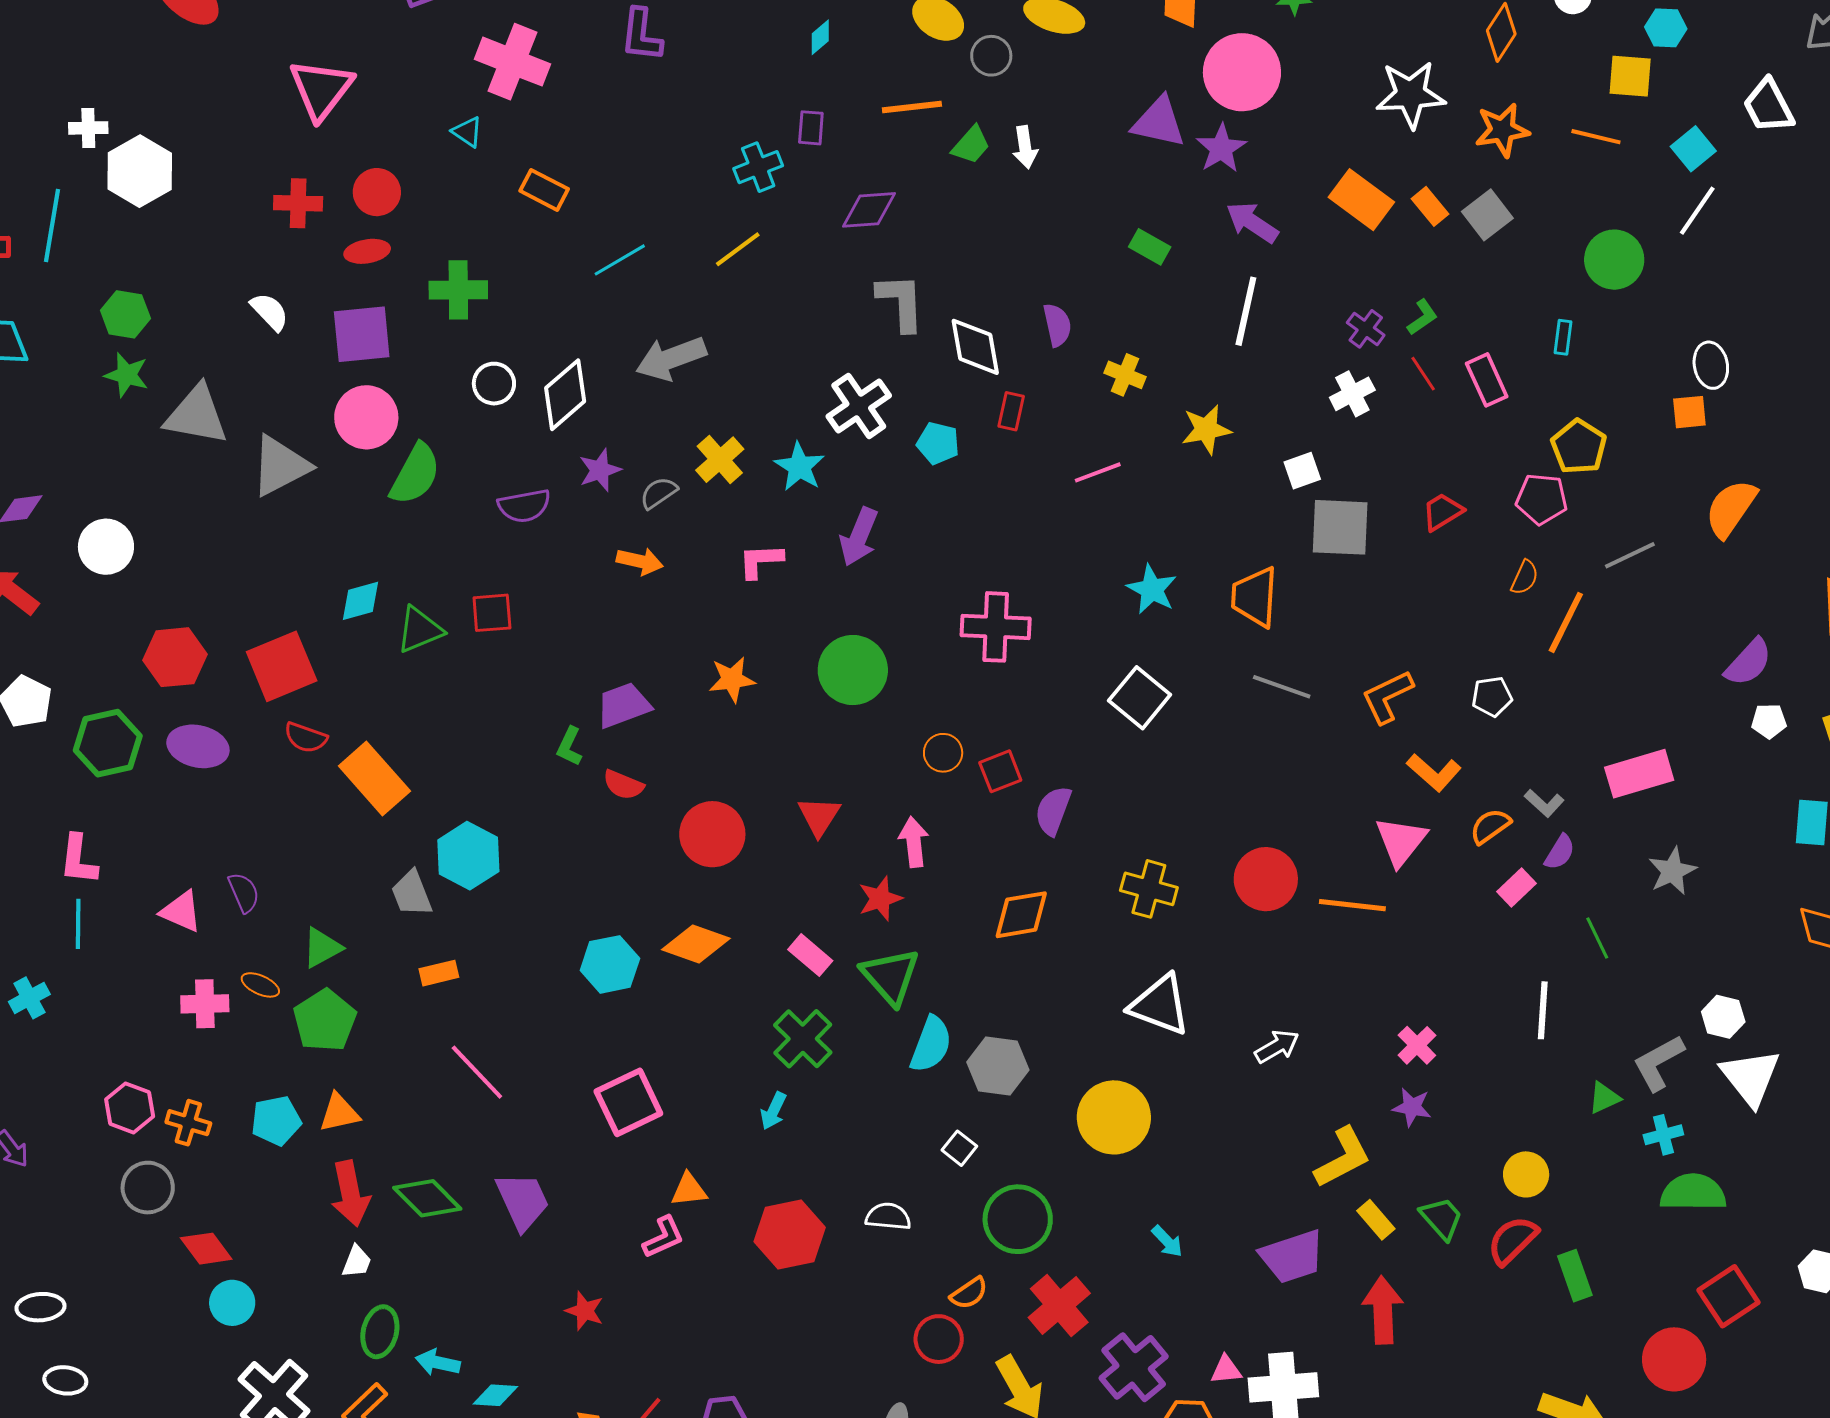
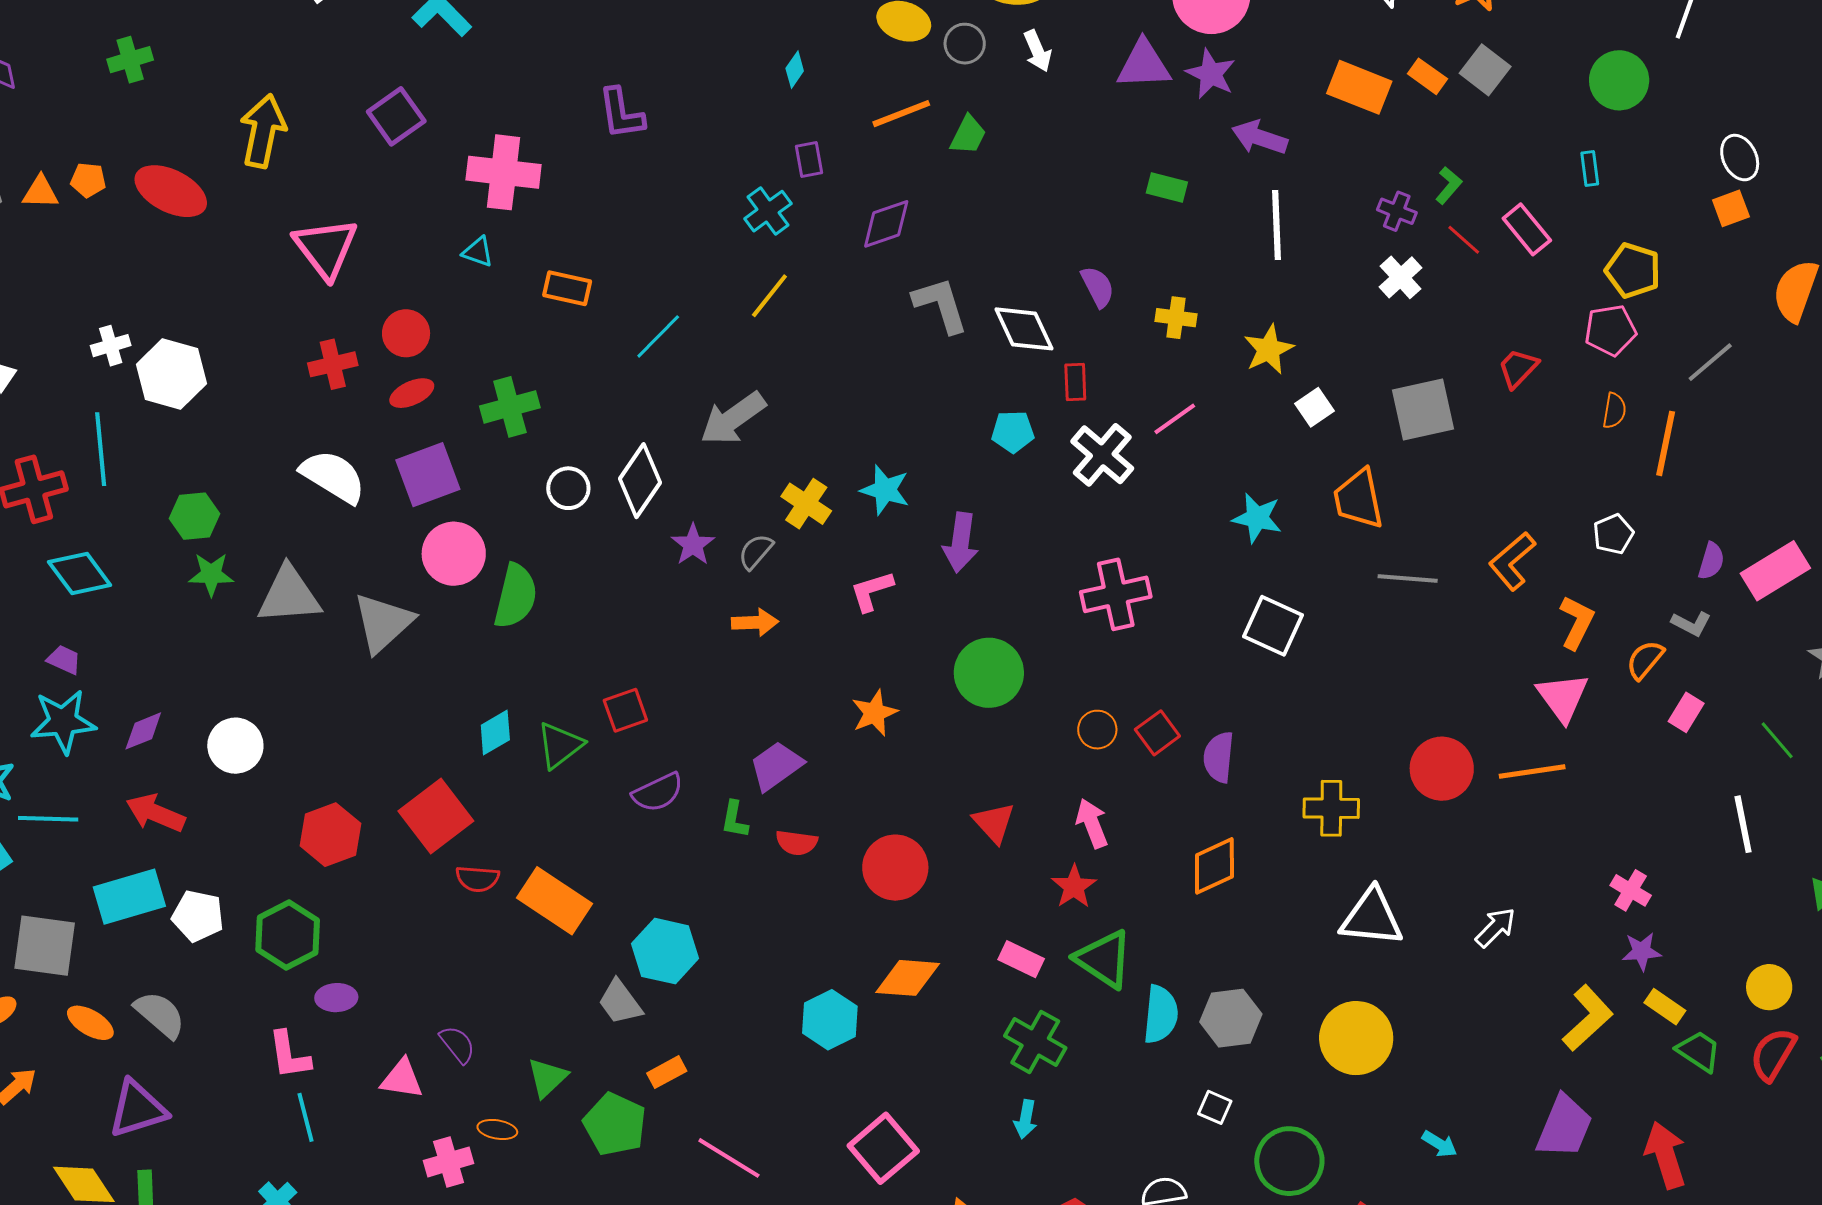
white arrow: (1025, 147) -> (1038, 51), moved
white semicircle: (270, 312) -> (333, 476), size x1.6
white cross: (859, 406) -> (1102, 455), moved
white square: (1302, 471) -> (1315, 407), moved
purple semicircle: (524, 506) -> (658, 792), moved
purple ellipse: (198, 746) -> (336, 998), moved, size x0.7
orange L-shape: (1434, 772) -> (1577, 622), turned -90
purple semicircle: (1560, 852) -> (1711, 561), moved
green pentagon: (325, 1020) -> (615, 1124), moved
yellow rectangle: (1376, 1220) -> (1665, 1007), moved
purple trapezoid: (1292, 1257) -> (1564, 1127), turned -34

